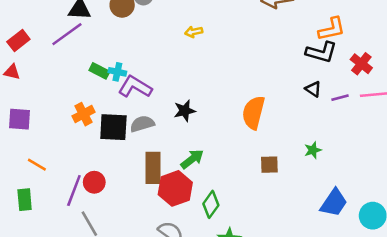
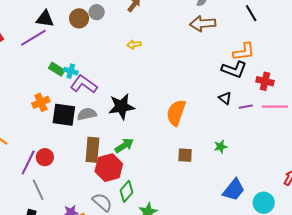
red cross: (361, 64) -> (265, 81), turned -30
black star: (185, 111) -> (121, 107), size x1.5
green diamond: (211, 204) -> (127, 191), moved

